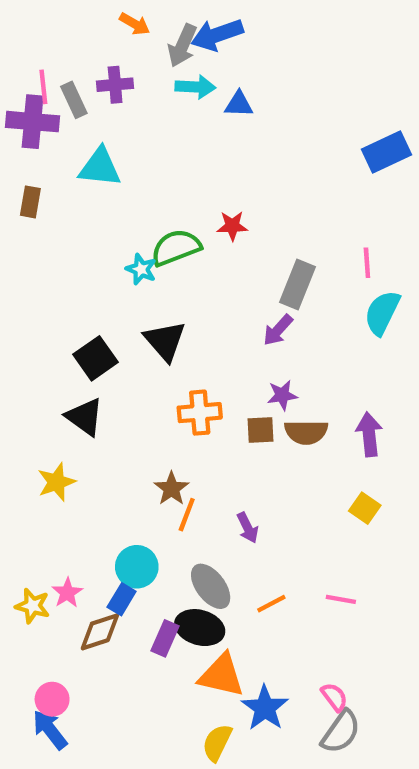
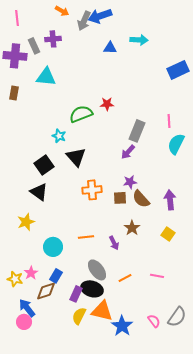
pink line: (43, 87) -> (17, 18), moved
cyan arrow: (195, 87) -> (139, 40), moved
cyan star: (141, 269) -> (59, 136), moved
brown semicircle: (306, 432) -> (141, 199), turned 48
brown star: (171, 489) -> (132, 228), moved
orange line: (187, 515) -> (86, 237), turned 63
cyan circle: (137, 567) -> (53, 247), moved
blue arrow: (50, 730) -> (27, 308), moved
gray semicircle: (341, 732) -> (177, 317), moved
yellow semicircle: (217, 743) -> (79, 316), moved

